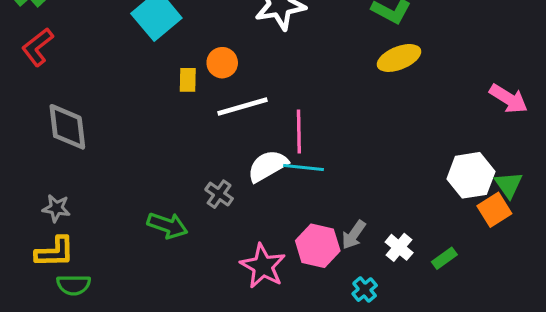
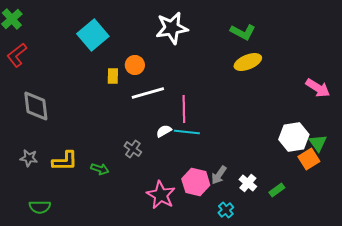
white semicircle: (268, 166) -> (164, 131), size x0.6
green arrow: (167, 225) -> (100, 169), size x0.7
yellow L-shape: (55, 252) -> (65, 161), moved

